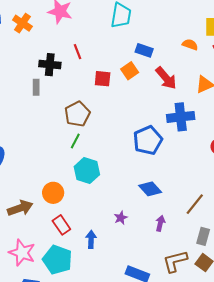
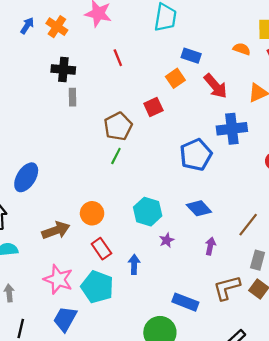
black cross: (50, 65) -> (63, 69), moved
red square: (103, 79) -> (153, 107), moved, turned -30
cyan hexagon: (87, 171) -> (148, 212), moved

